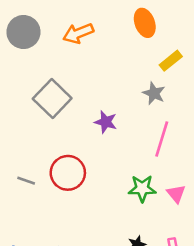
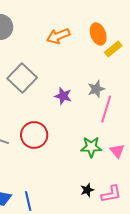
orange ellipse: (145, 23) -> (98, 34), moved
orange arrow: (78, 33) -> (58, 36), moved
gray star: (154, 93) -> (96, 89), moved, turned 30

